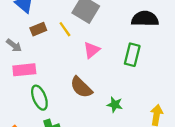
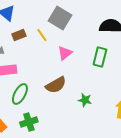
brown semicircle: (81, 87) -> (56, 85), turned -75
green ellipse: (39, 98) -> (20, 94), turned 50

